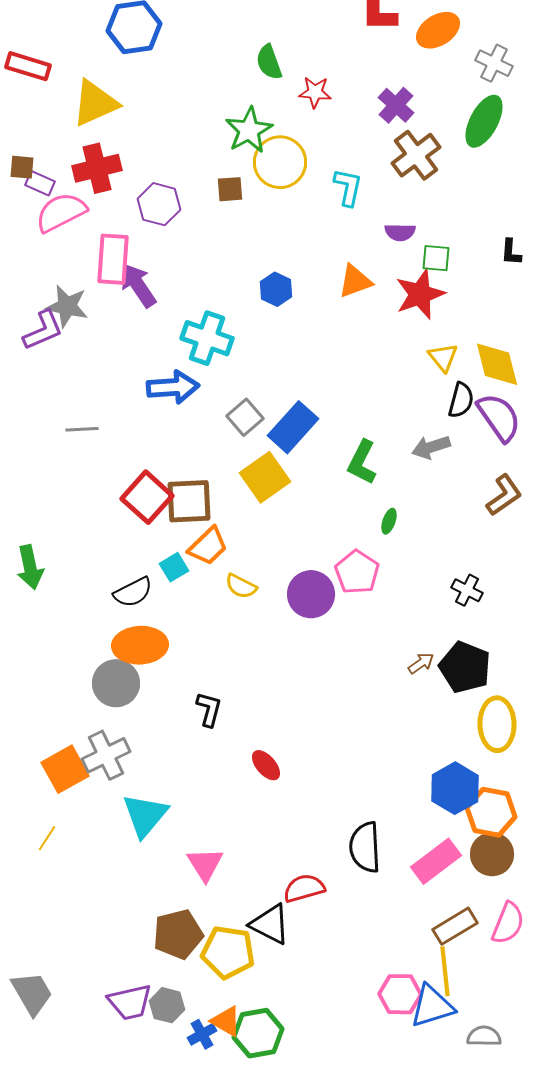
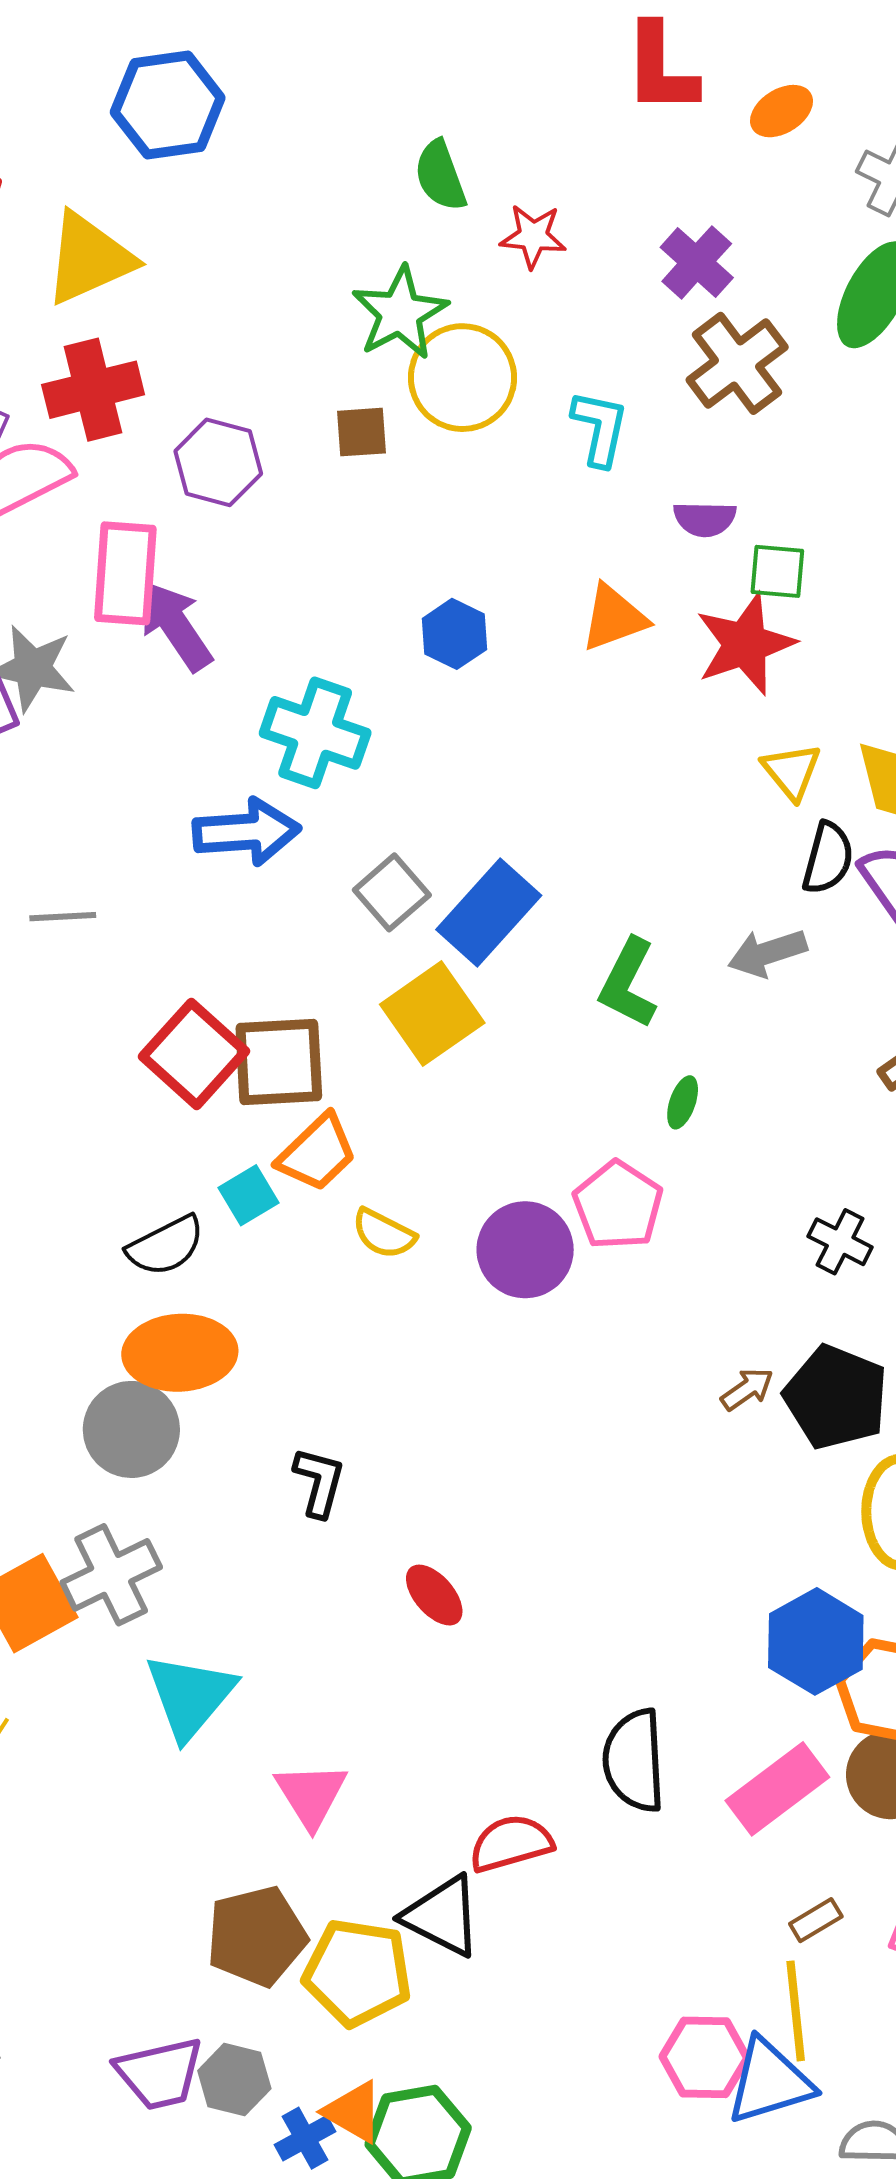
orange ellipse: (438, 30) -> (781, 111), size x0.7
brown rectangle: (455, 926) -> (816, 1920), size x0.6

